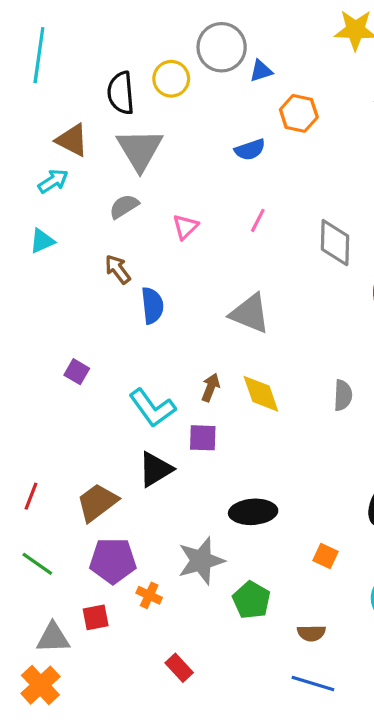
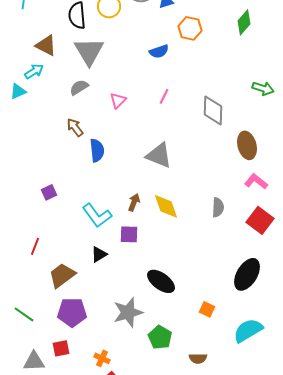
cyan triangle: (42, 241) -> (18, 91), moved
purple square: (77, 372) -> (49, 192), turned 35
black triangle: (155, 469) -> (99, 254), size x0.7
red line: (31, 496) -> (35, 246), moved
black ellipse: (253, 512) -> (161, 281), turned 40
orange cross: (149, 595) -> (102, 358), moved

